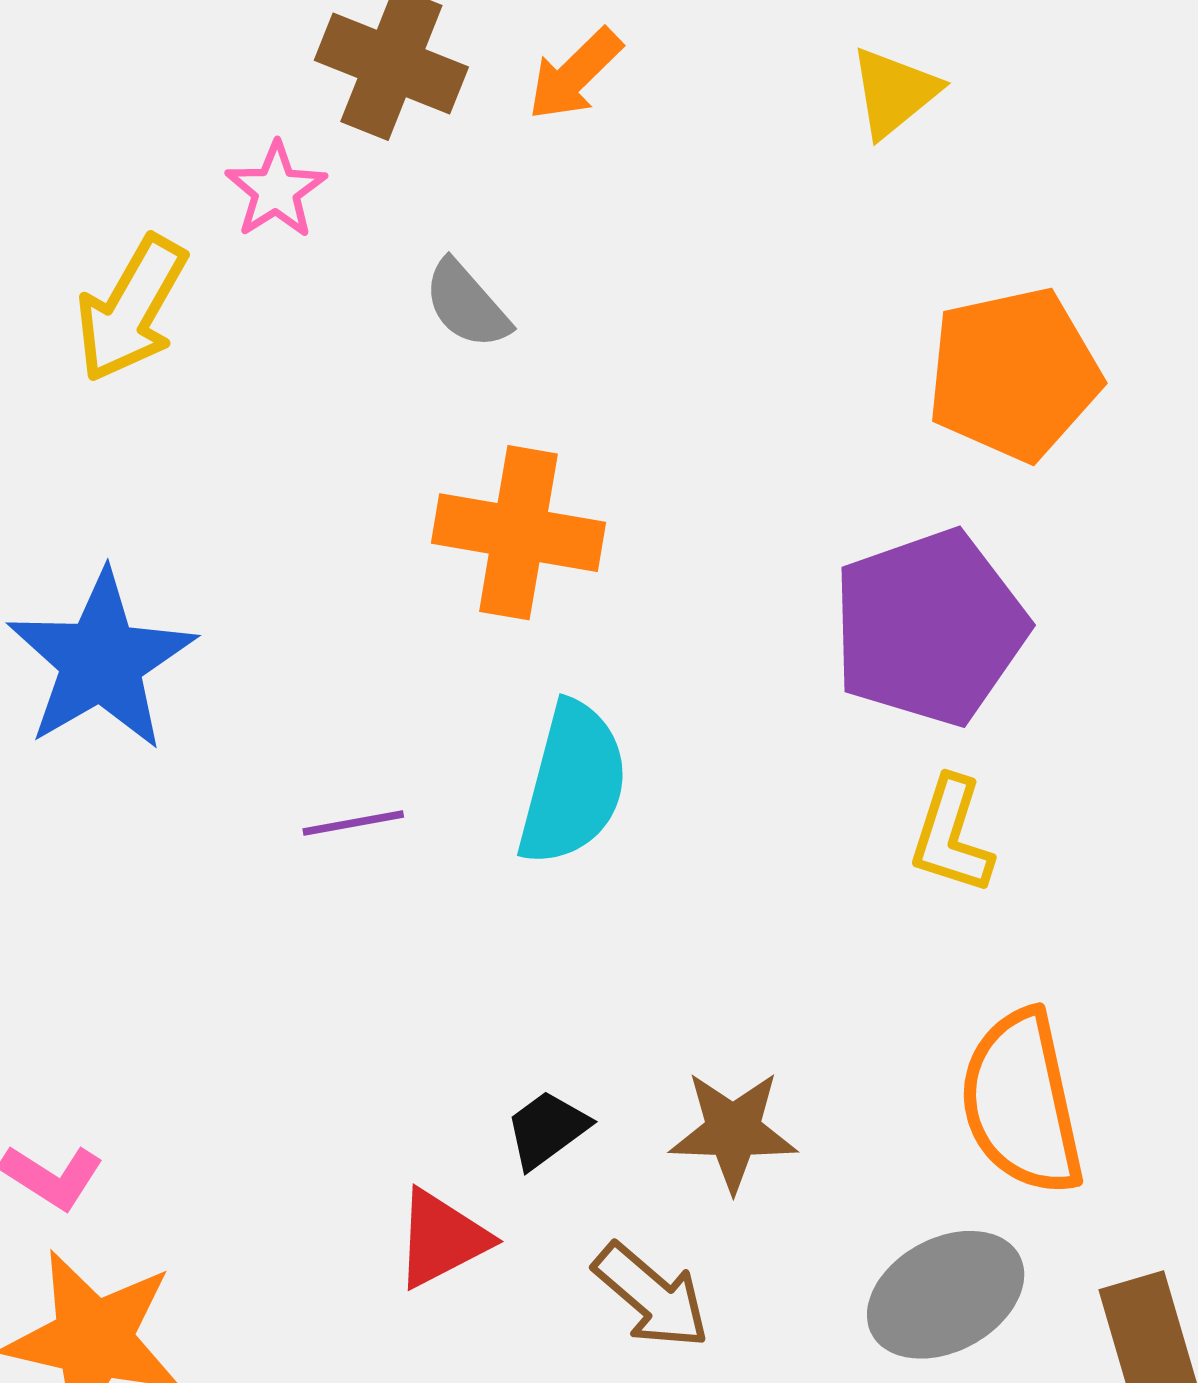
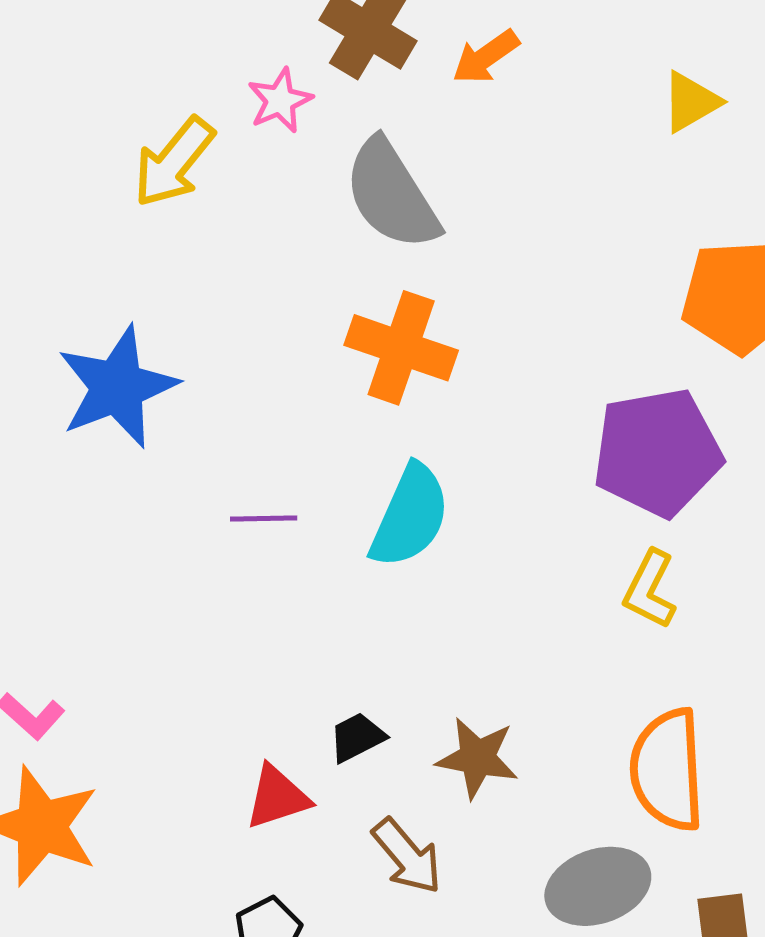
gray semicircle: (467, 304) -> (391, 195), size x1.8

